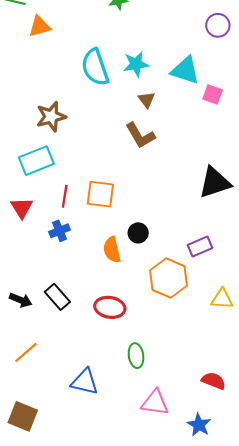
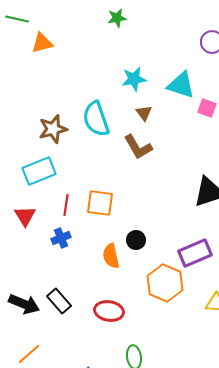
cyan semicircle: (95, 67) -> (96, 119), moved
purple rectangle: (200, 247) -> (195, 253), size x1.4
black arrow: (21, 300) -> (24, 304), size x1.4

